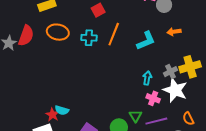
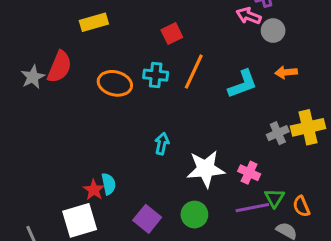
orange ellipse: (58, 32) -> (115, 83), moved
cyan arrow: (147, 78) -> (162, 144), moved
white star: (175, 90) -> (206, 169), moved, turned -30
cyan semicircle: (62, 110) -> (109, 184), turned -120
green triangle: (135, 116) -> (274, 198), moved

